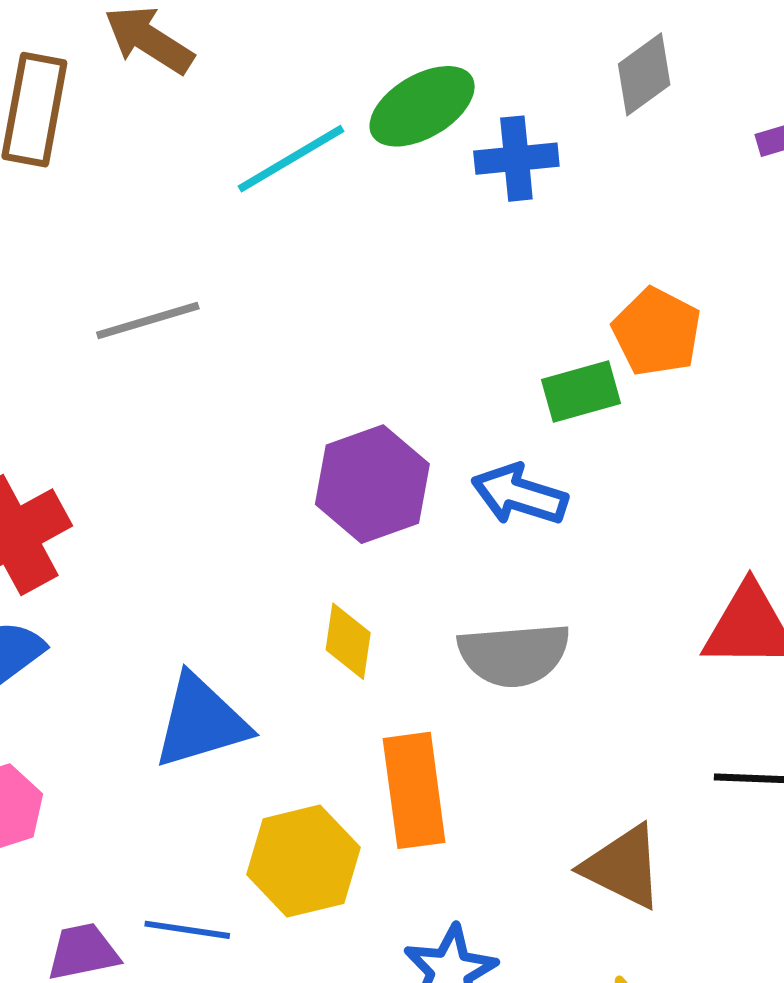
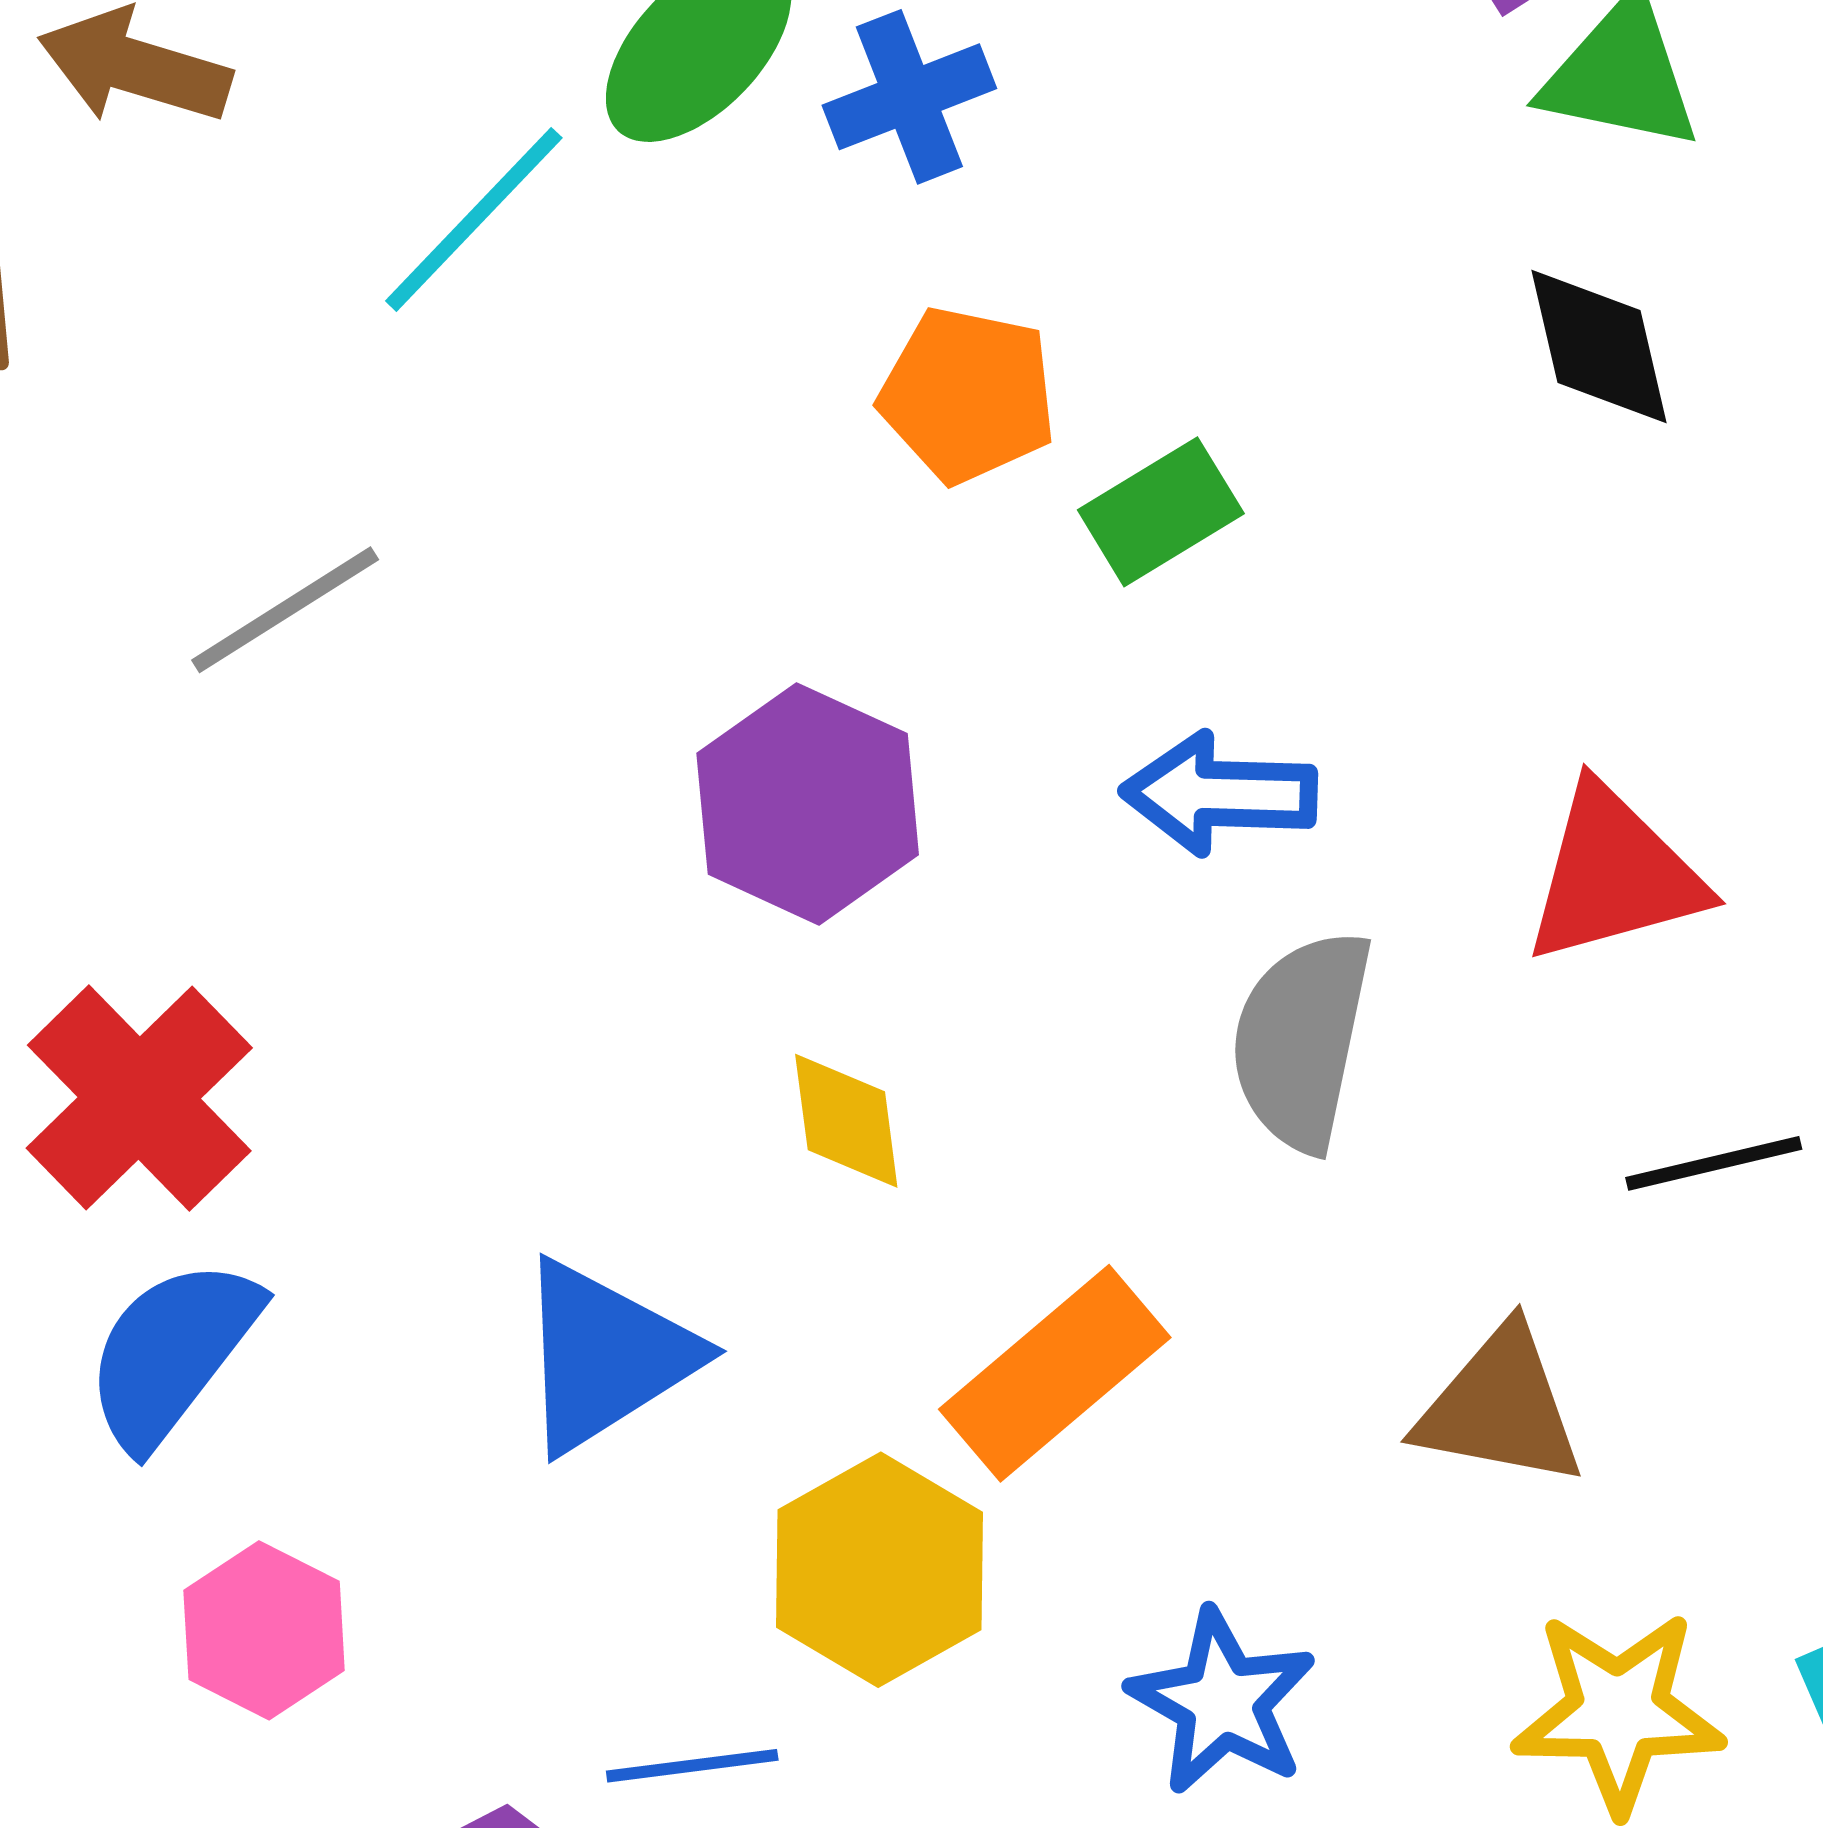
orange pentagon: (657, 332) -> (968, 395), moved
blue arrow: (519, 495) -> (1219, 794), moved
gray semicircle: (514, 655) -> (1301, 1040), moved, turned 122
orange rectangle: (414, 790) -> (1055, 1373), turned 73

